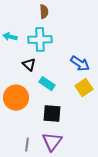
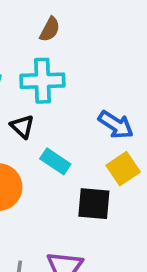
brown semicircle: (44, 12) -> (50, 29), turned 32
black square: (52, 114) -> (94, 204), moved

